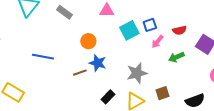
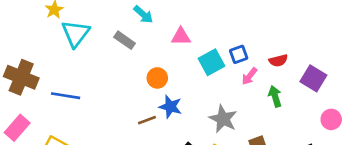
blue line: (43, 57) -> (66, 96), moved
green arrow: (176, 57) -> (275, 96), turned 98
gray star: (137, 73) -> (223, 119), turned -30

